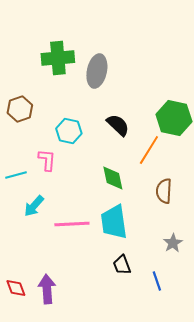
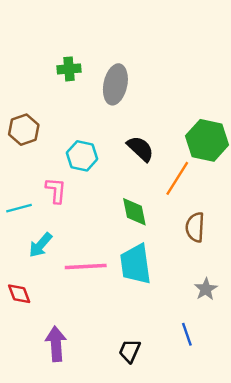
green cross: (58, 58) -> (69, 69), size x0.6
black trapezoid: (122, 265) -> (130, 351), moved, turned 45
red diamond: (16, 288) -> (19, 294), moved

